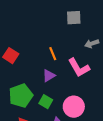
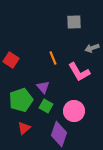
purple triangle: (49, 76) -> (43, 87), moved, turned -40

